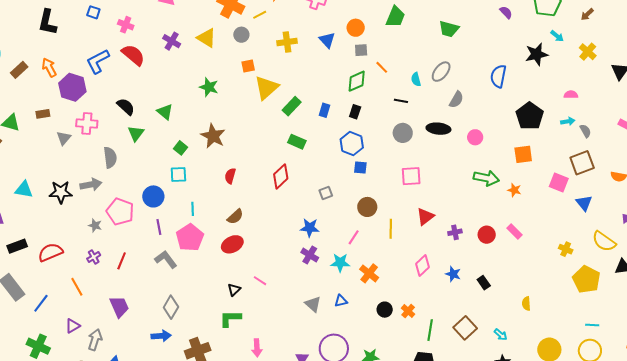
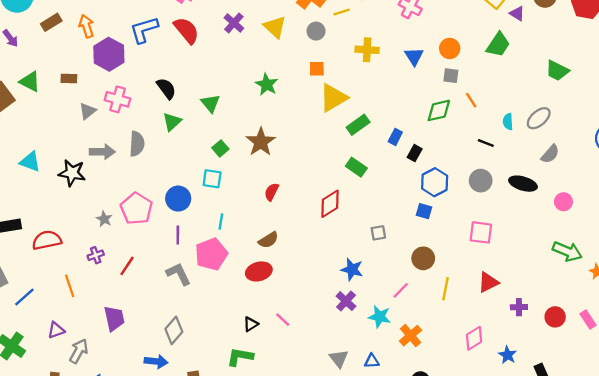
black rectangle: (355, 112) -> (415, 153), moved
blue hexagon: (352, 144) -> (435, 182), moved
gray arrow: (91, 185) -> (102, 152), moved

